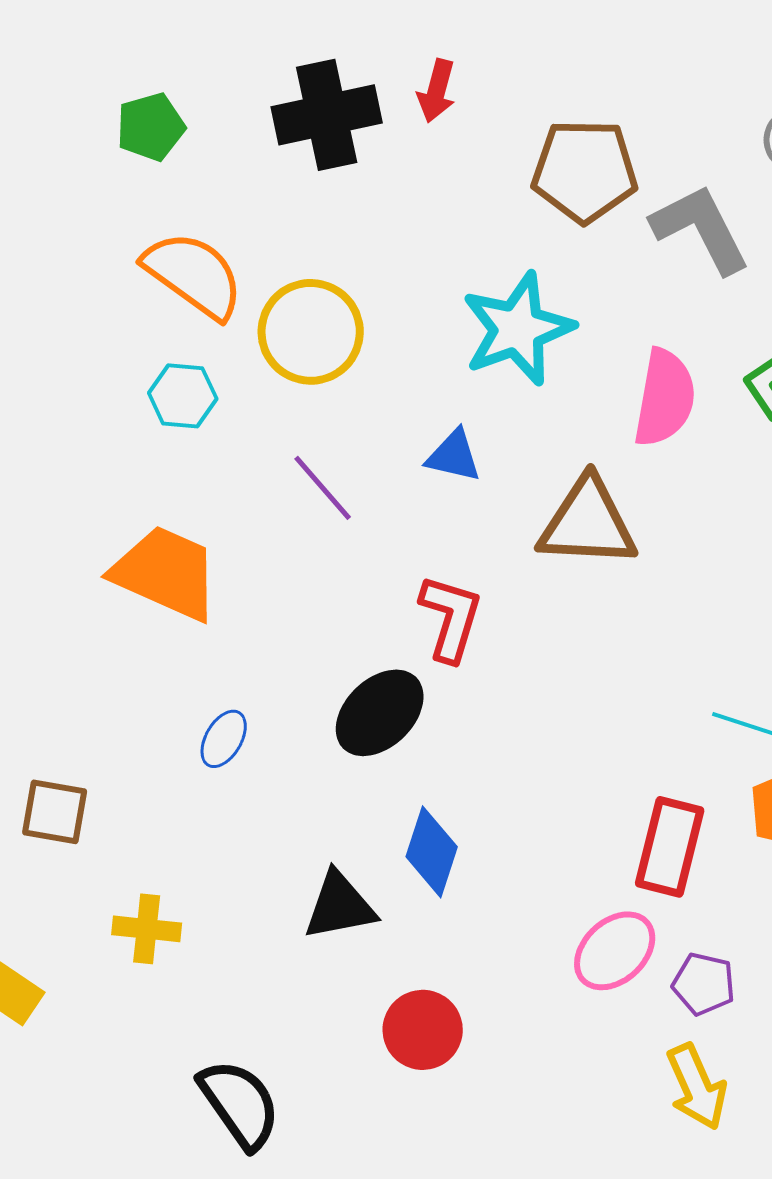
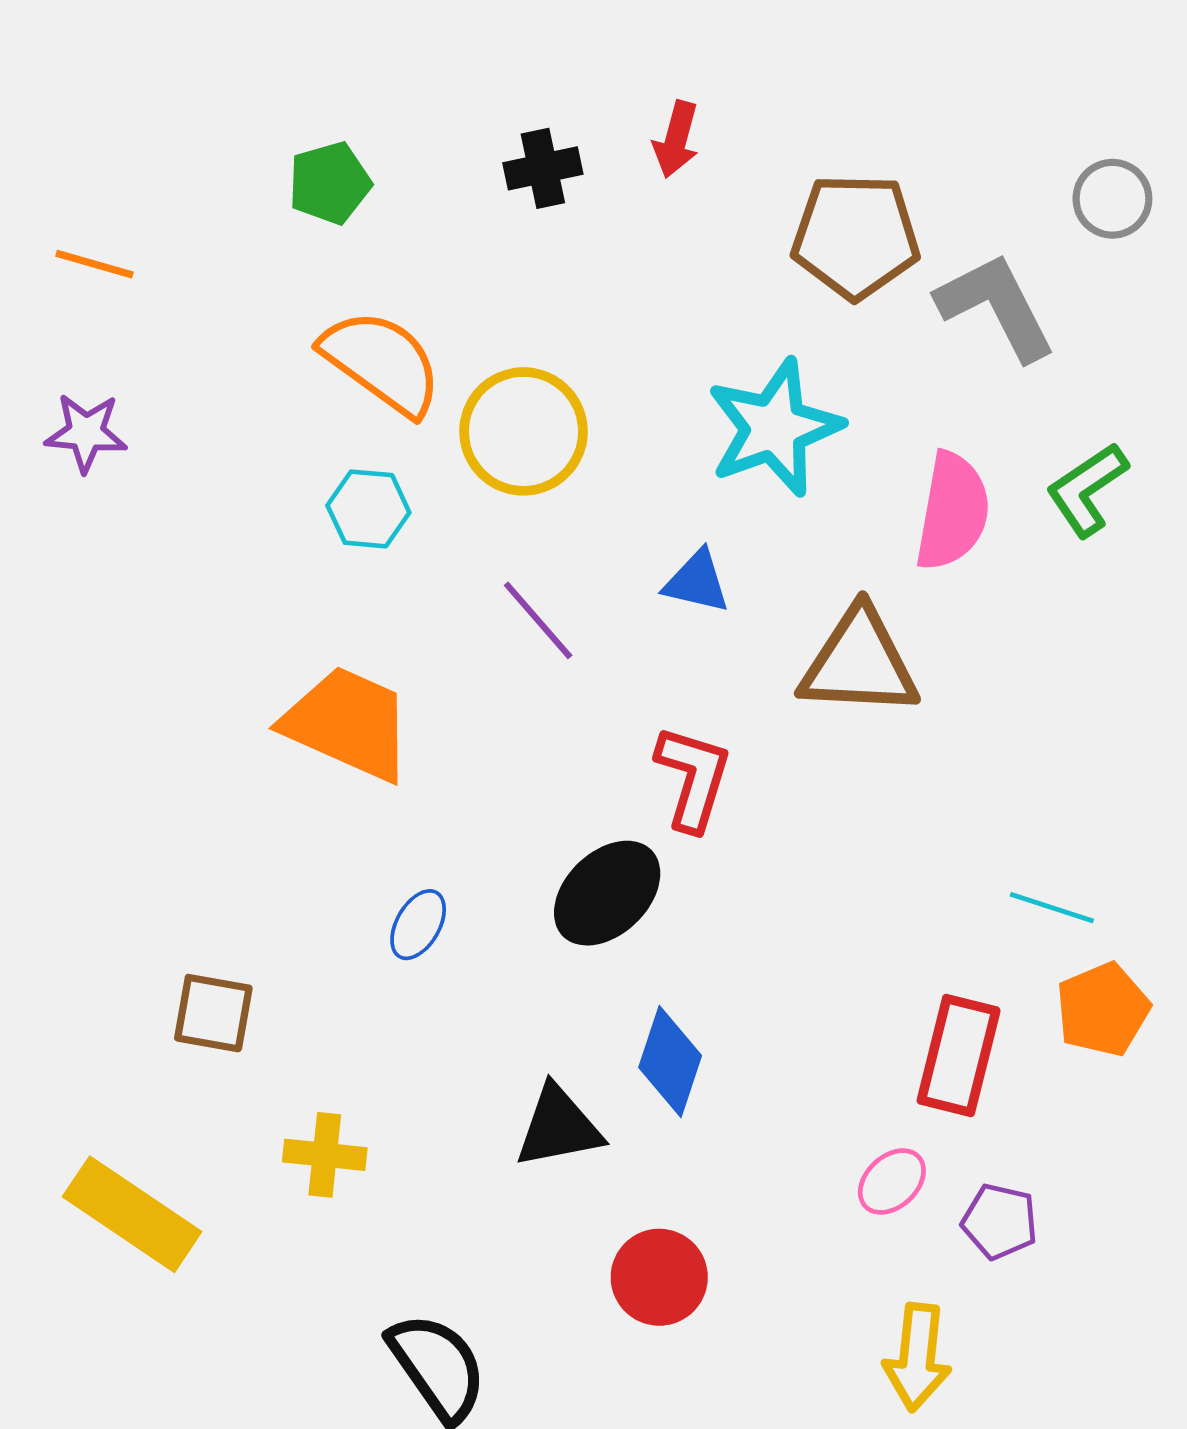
black cross: (327, 115) -> (543, 168), size x0.6
pink ellipse: (615, 951) -> (892, 1182), size x0.7
yellow arrow: (697, 1087) -> (917, 1357), moved, turned 30

